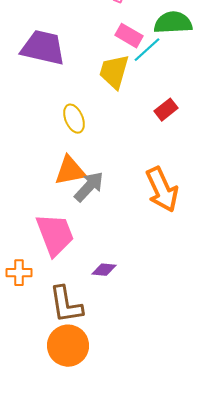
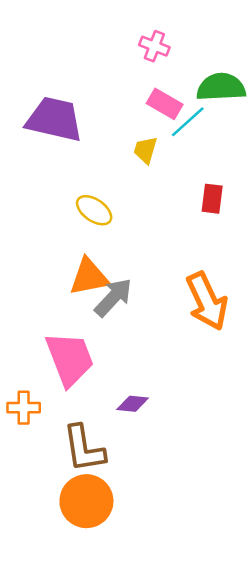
yellow trapezoid: (114, 72) -> (145, 150), size x0.6
red rectangle: (166, 110) -> (212, 199), turned -45
yellow ellipse: (74, 119) -> (94, 210), turned -32

